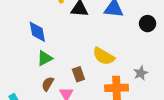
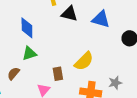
yellow semicircle: (104, 56) -> (84, 61), turned -85
brown semicircle: (48, 84) -> (13, 74), moved

